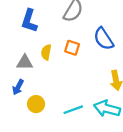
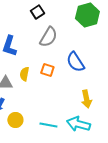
cyan line: (73, 110) -> (48, 125), turned 30

